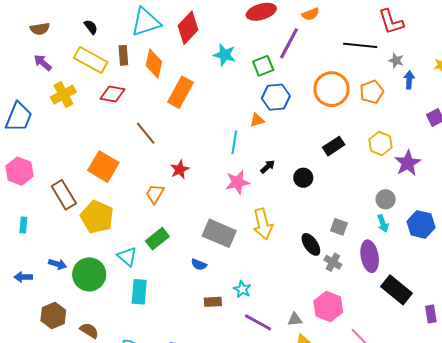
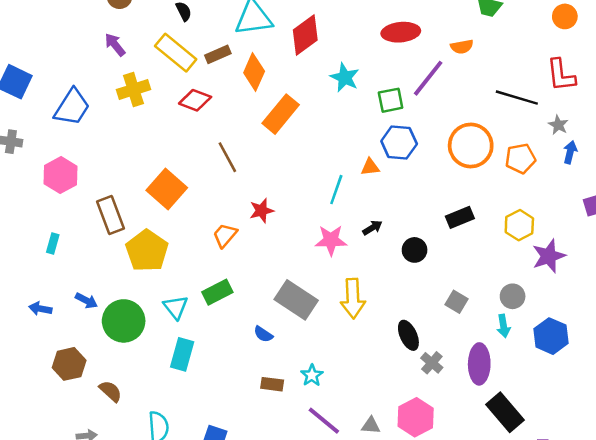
brown rectangle: (123, 55) -> (218, 54), turned 60
gray square: (339, 227) -> (457, 302), moved

